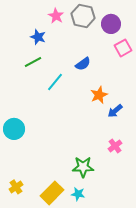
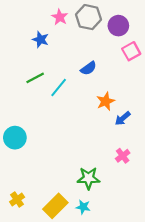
green line: (33, 62) -> (35, 78), moved

